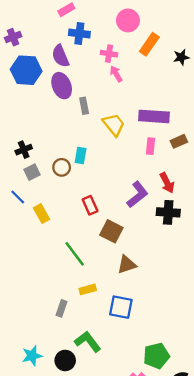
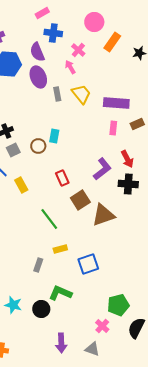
pink cross: (109, 54) -> (78, 50), turned 32
pink arrow: (116, 74) -> (70, 67), moved
yellow trapezoid: (114, 125) -> (81, 94), moved
brown square: (111, 231) -> (80, 200), turned 30
brown triangle: (127, 265) -> (103, 215), moved, size x1.4
blue square: (121, 307) -> (88, 264), turned -30
green L-shape: (88, 342) -> (60, 293), turned -30
cyan star: (32, 356) -> (13, 305), turned 30

